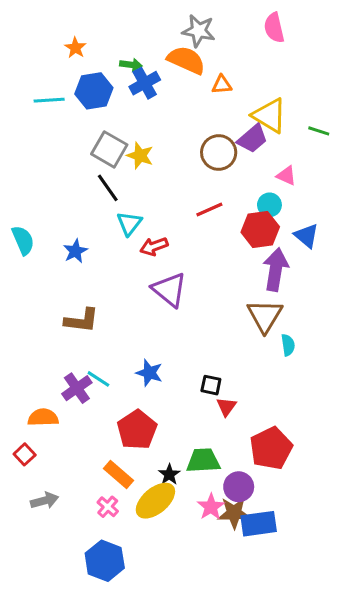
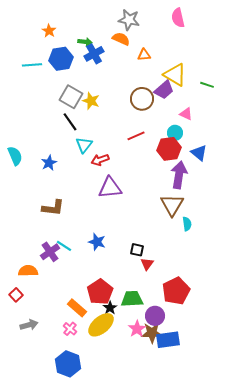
orange semicircle: (186, 60) -> (121, 39), size x0.7
purple triangle: (169, 290) -> (110, 188), turned -45
red pentagon: (137, 430) -> (100, 292), moved

